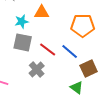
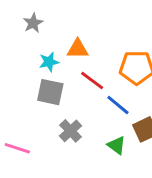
red line: (48, 49) -> (92, 81), moved
green triangle: (77, 87) -> (117, 145), moved

